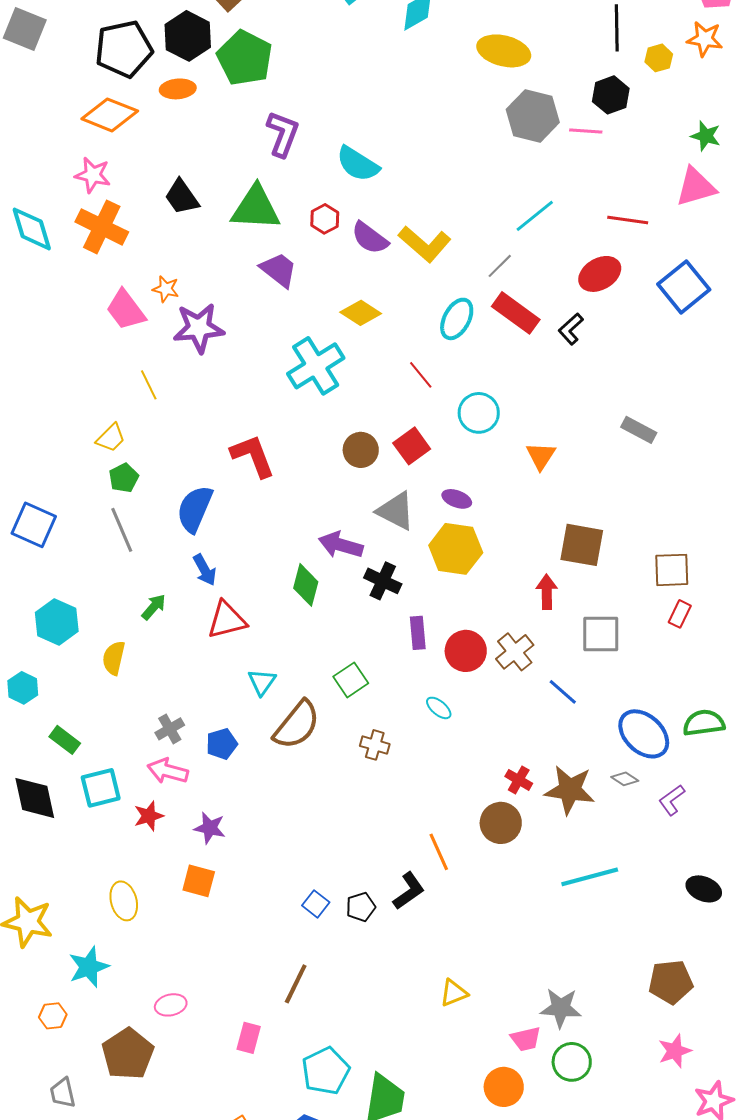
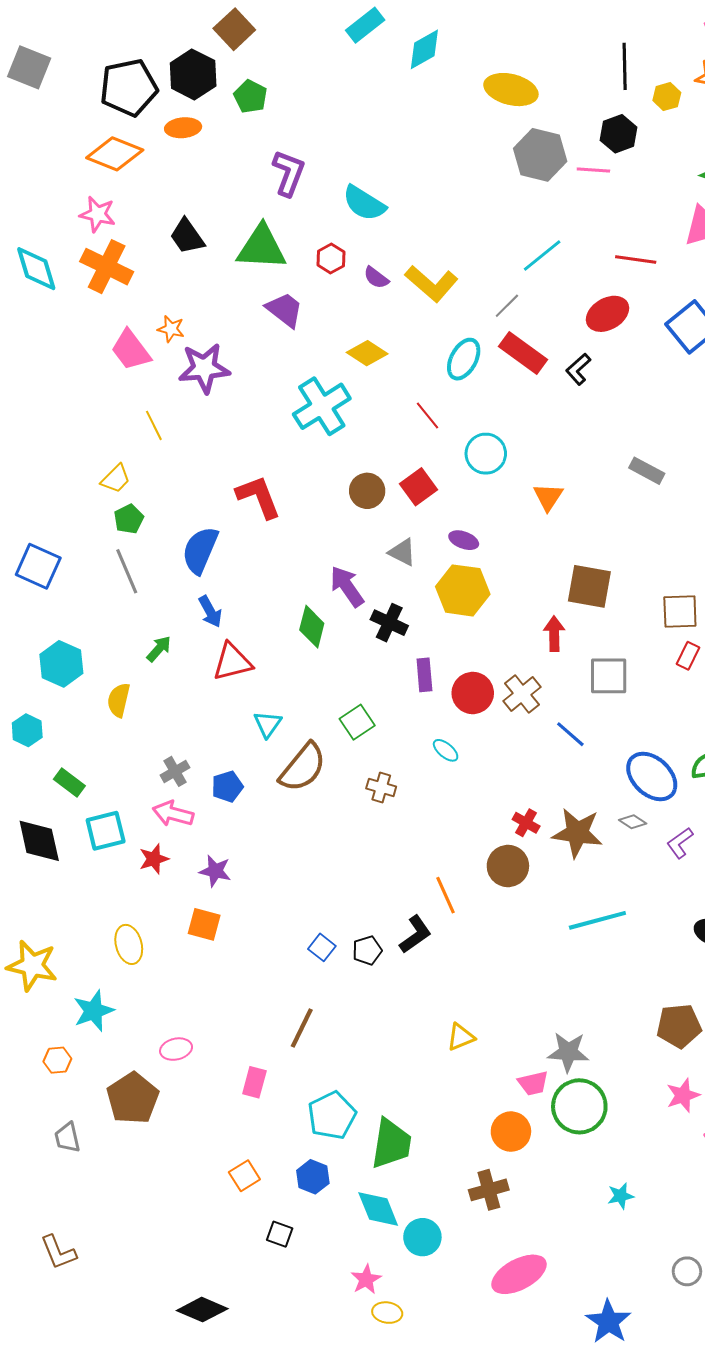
green pentagon: (245, 58) -> (250, 97), size x0.6
purple semicircle: (370, 238) -> (376, 278), size x0.7
gray triangle: (396, 511) -> (402, 552), size x0.7
purple arrow: (341, 545) -> (347, 586), turned 39
green circle: (572, 1062) -> (579, 1106), size x1.4

